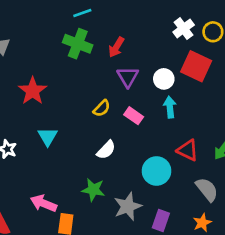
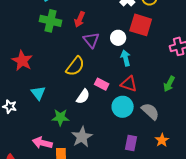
yellow semicircle: (102, 108) -> (75, 66), size x1.5
pink rectangle: (134, 116) -> (102, 84), moved
red triangle: (188, 150) -> (129, 84), moved
gray semicircle: (207, 189) -> (150, 111), moved
green star: (93, 190) -> (60, 117), moved
gray star: (128, 206) -> (82, 137), moved

